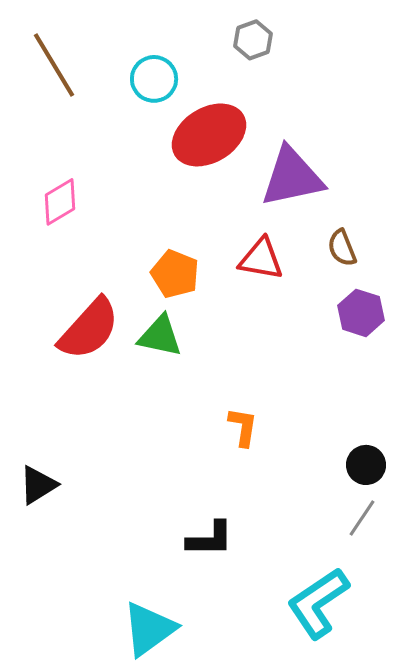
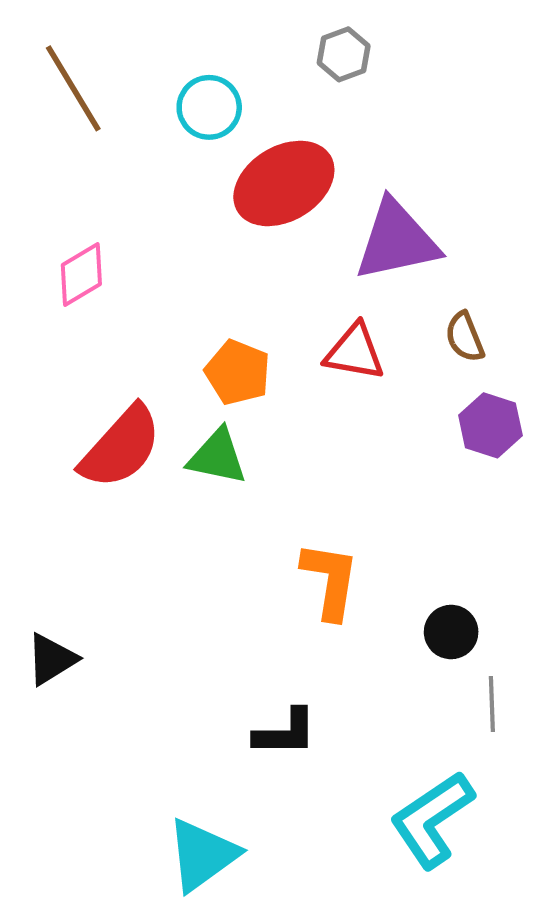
orange L-shape: (243, 427) -> (330, 580), size x1.5
black circle: (366, 465) -> (451, 632), moved
gray line: (362, 518) -> (492, 704), turned -36

